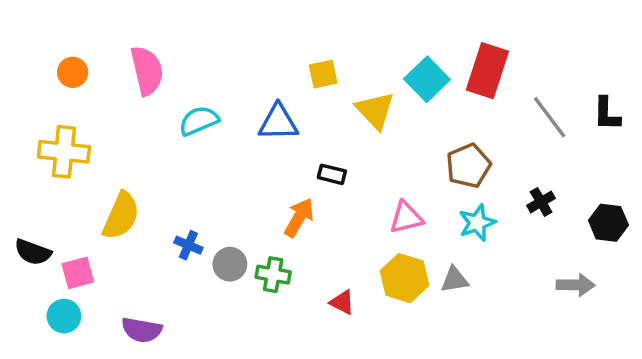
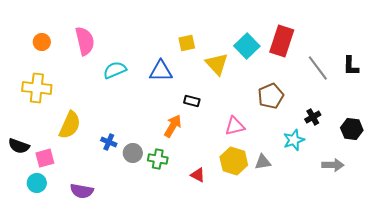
cyan star: (477, 223) -> (294, 140), moved

